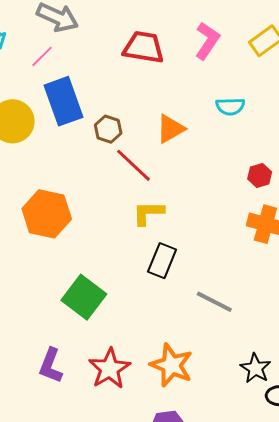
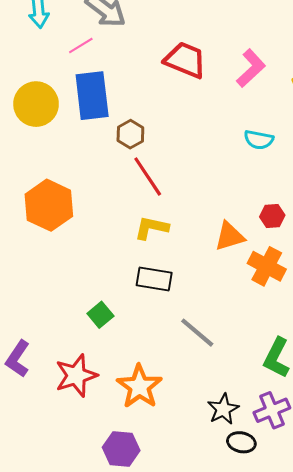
orange triangle: (170, 129) -> (229, 236), moved
black rectangle: (162, 261) -> (154, 279), turned 64
green square: (84, 297) -> (100, 315), moved, size x0.6

